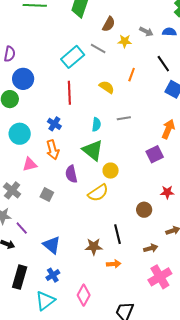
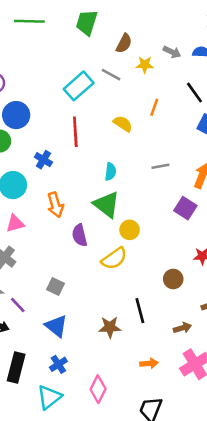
gray line: (124, 118) -> (160, 166), moved
blue cross: (54, 124) -> (43, 160), moved
purple square: (155, 154) -> (185, 208), turned -30
pink triangle: (30, 164) -> (15, 223), moved
gray square: (47, 195) -> (56, 286), moved
orange arrow: (114, 264) -> (149, 363), moved

